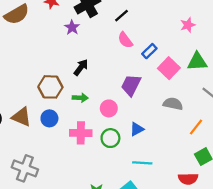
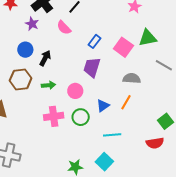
pink semicircle: (125, 40) -> (64, 28), moved
blue rectangle: (149, 51) -> (95, 41), moved
blue circle: (49, 118) -> (25, 50), moved
orange line: (196, 127) -> (126, 102), moved

